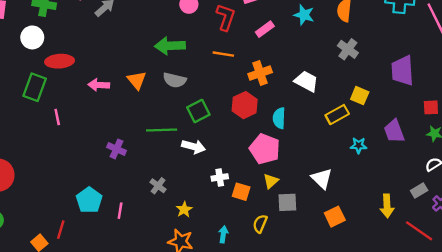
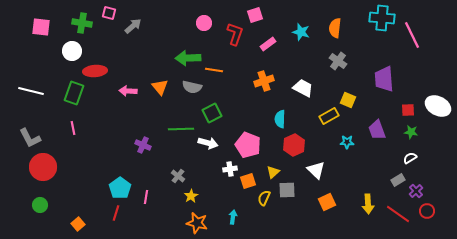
orange line: (223, 54) -> (214, 70), moved
red hexagon: (245, 105) -> (294, 145), moved
pink line: (57, 117) -> (73, 128), moved
pink pentagon: (265, 149) -> (248, 145), moved
orange square: (241, 192) -> (248, 181), turned -35
yellow arrow: (387, 206) -> (368, 204), moved
yellow star: (184, 209) -> (191, 196), moved
yellow semicircle: (260, 224) -> (264, 198), moved
red line: (61, 230) -> (116, 213), moved

